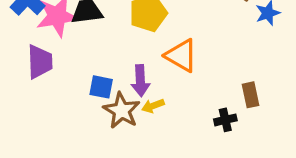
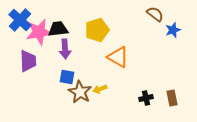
purple arrow: (140, 81) -> (65, 49), moved
brown rectangle: (250, 95) -> (172, 98), moved

